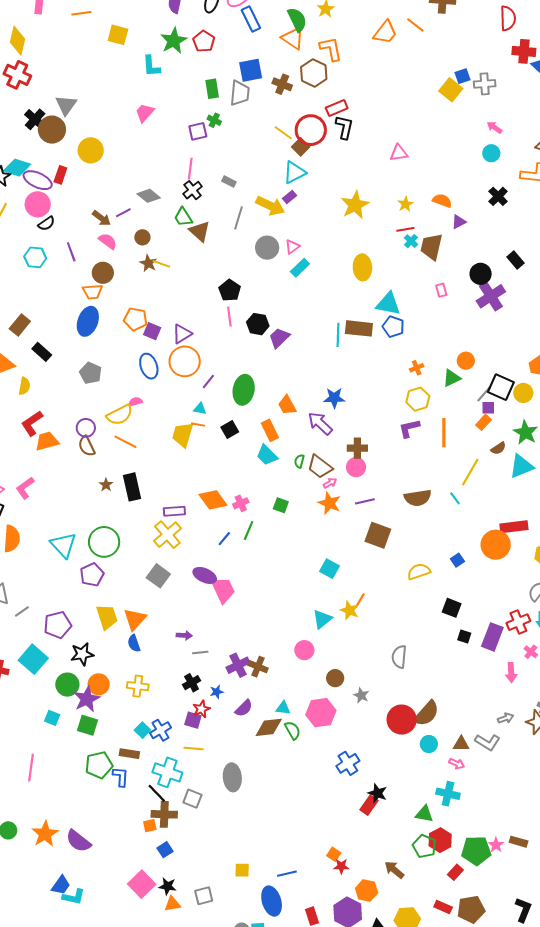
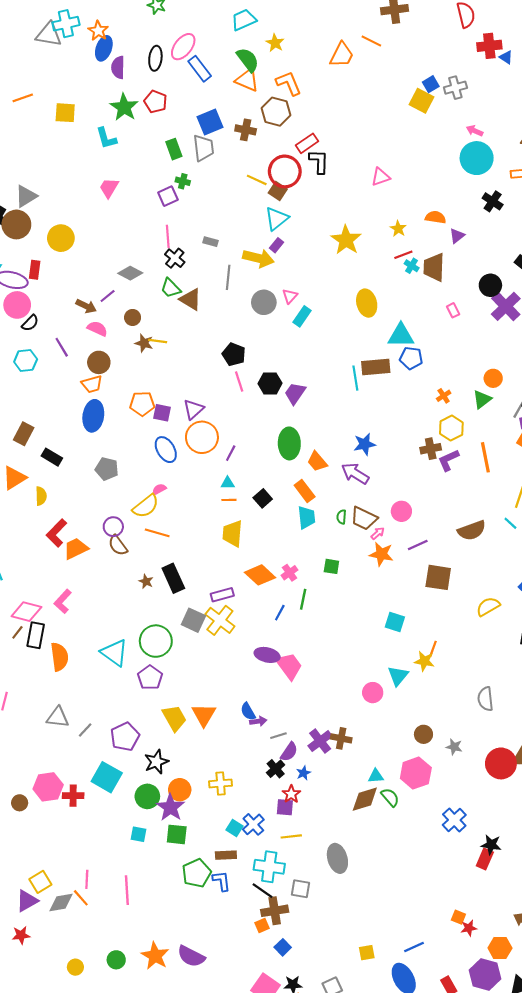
gray triangle: (66, 105) -> (26, 196), turned 35
cyan circle: (491, 153) -> (477, 158), size x1.8
green ellipse: (244, 390) -> (289, 443), moved
yellow trapezoid: (183, 435) -> (232, 534), moved
brown cross: (357, 448) -> (431, 449), moved
cyan trapezoid: (267, 455) -> (307, 517), turned -130
gray square: (158, 576) -> (193, 620), moved
blue semicircle: (134, 643) -> (248, 711), moved
pink circle: (304, 650) -> (373, 693), moved
purple semicircle: (244, 708) -> (289, 752), moved

